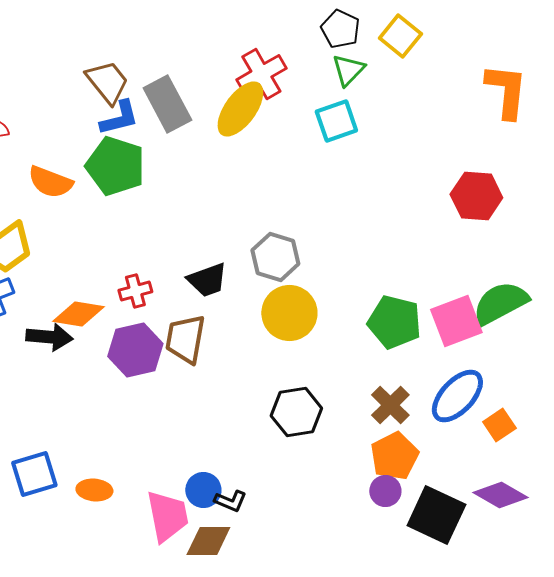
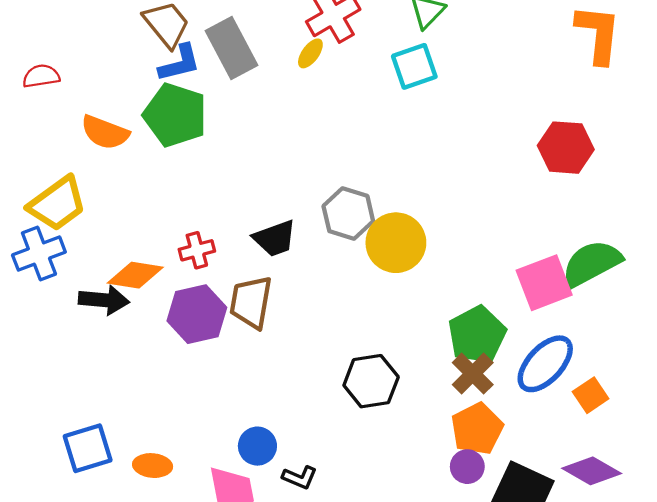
yellow ellipse: (240, 109) -> (310, 53), size x0.5
yellow circle: (289, 313) -> (396, 243), moved
green pentagon: (394, 322) -> (477, 335), moved, turned 30
blue circle: (203, 490) -> (257, 446), moved

